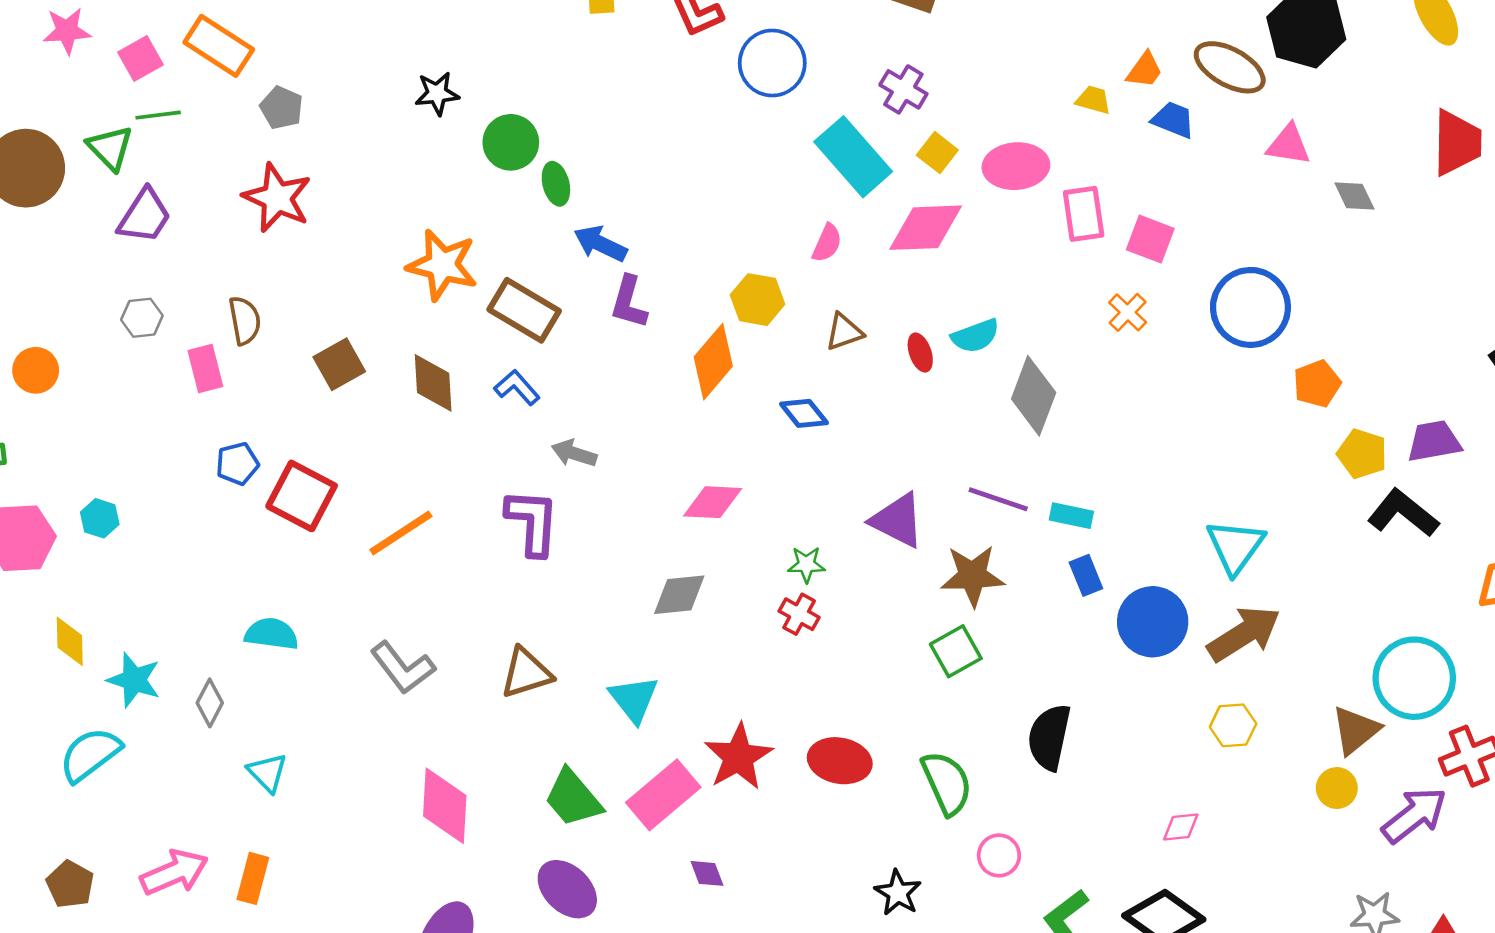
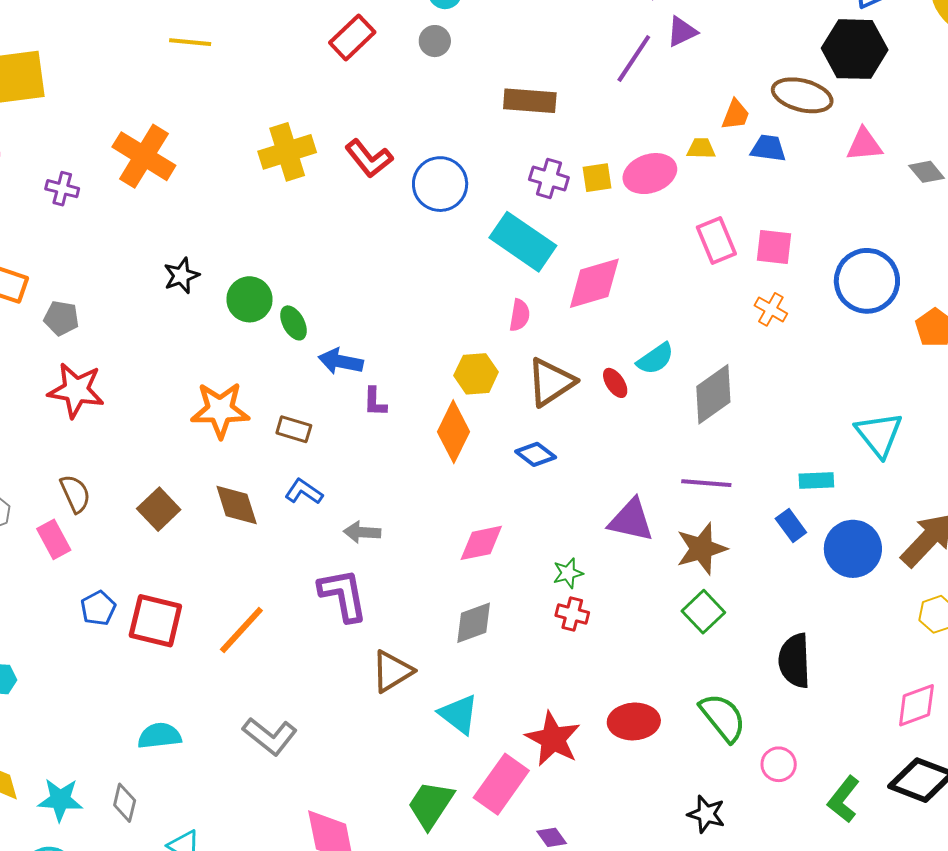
yellow square: (937, 153) -> (597, 178), moved, turned -32
pink ellipse: (1016, 166) -> (650, 174), moved
purple L-shape: (629, 302) -> (375, 402), size x0.7
brown rectangle: (524, 310) -> (294, 429), size x0.6
brown triangle: (844, 332) -> (551, 382), size x1.6
gray diamond: (1034, 396) -> (713, 394), turned 48
cyan rectangle: (1071, 516) -> (816, 480), moved
cyan triangle: (1235, 546) -> (879, 434), moved
brown triangle: (526, 673) -> (392, 671), moved
green trapezoid: (573, 798) -> (431, 805), turned 88
pink diamond: (1181, 827) -> (916, 705), size x1.5

